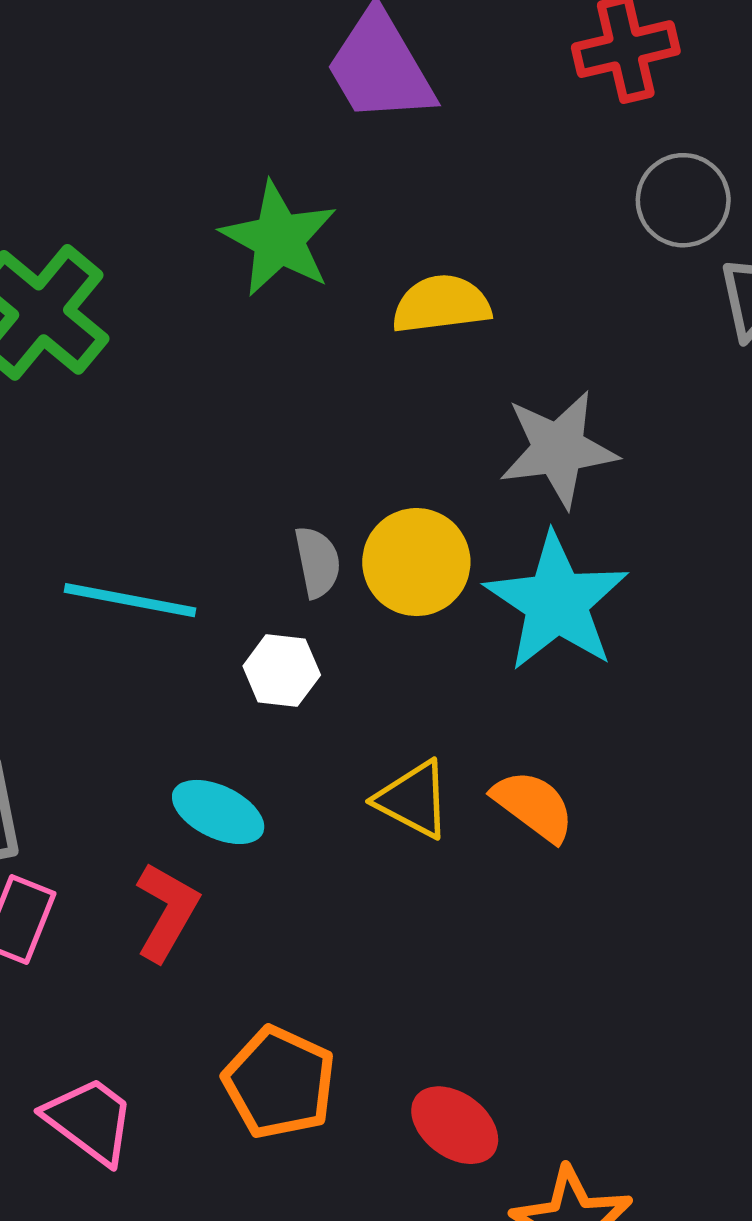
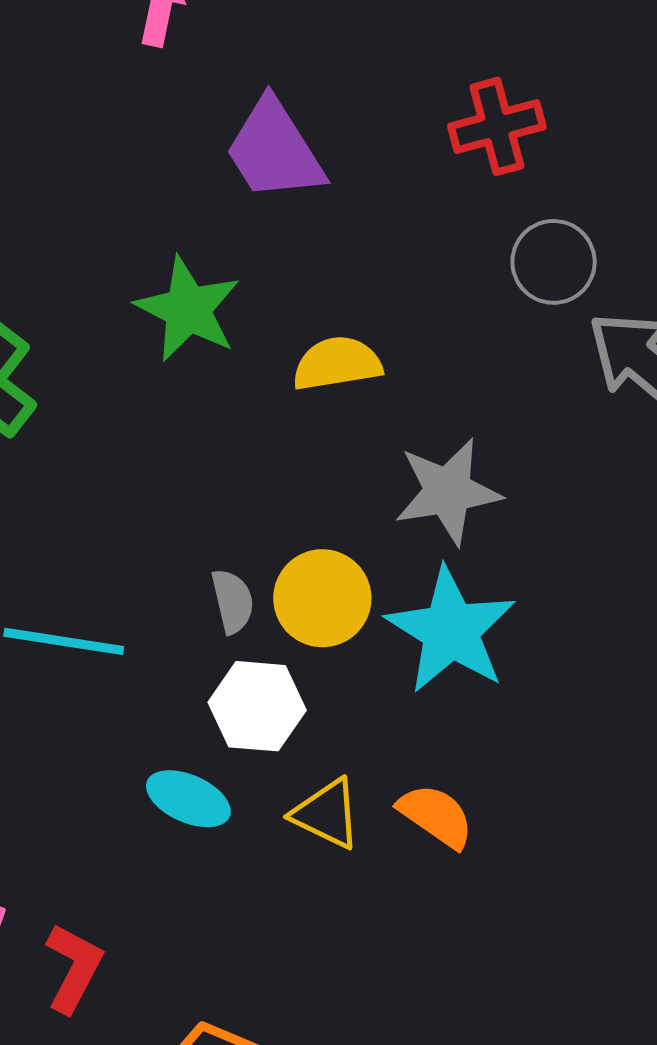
white hexagon: (282, 671) -> (257, 706), moved, size x1.4
cyan ellipse: (218, 812) -> (188, 799), moved
red L-shape: (167, 912) -> (74, 968), moved

